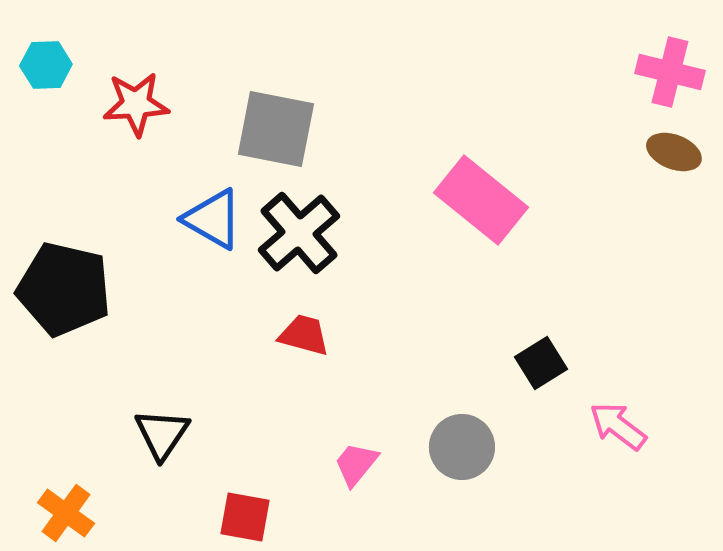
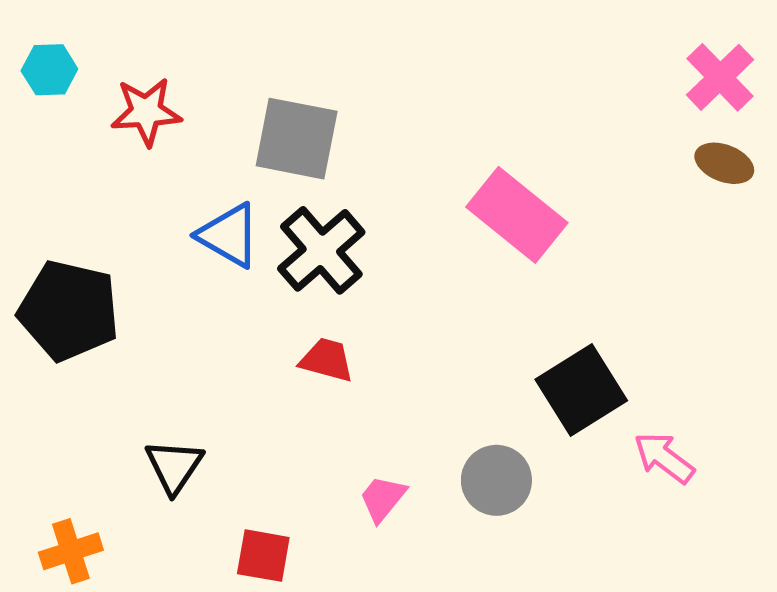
pink cross: (670, 72) -> (720, 77), turned 32
black square: (541, 363) -> (581, 390), size x1.6
orange cross: (66, 513) -> (71, 551), turned 36

